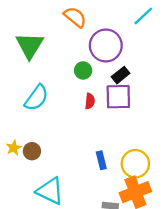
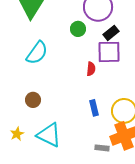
red semicircle: (90, 101) -> (91, 69), moved
yellow star: (14, 148) -> (17, 134), moved

